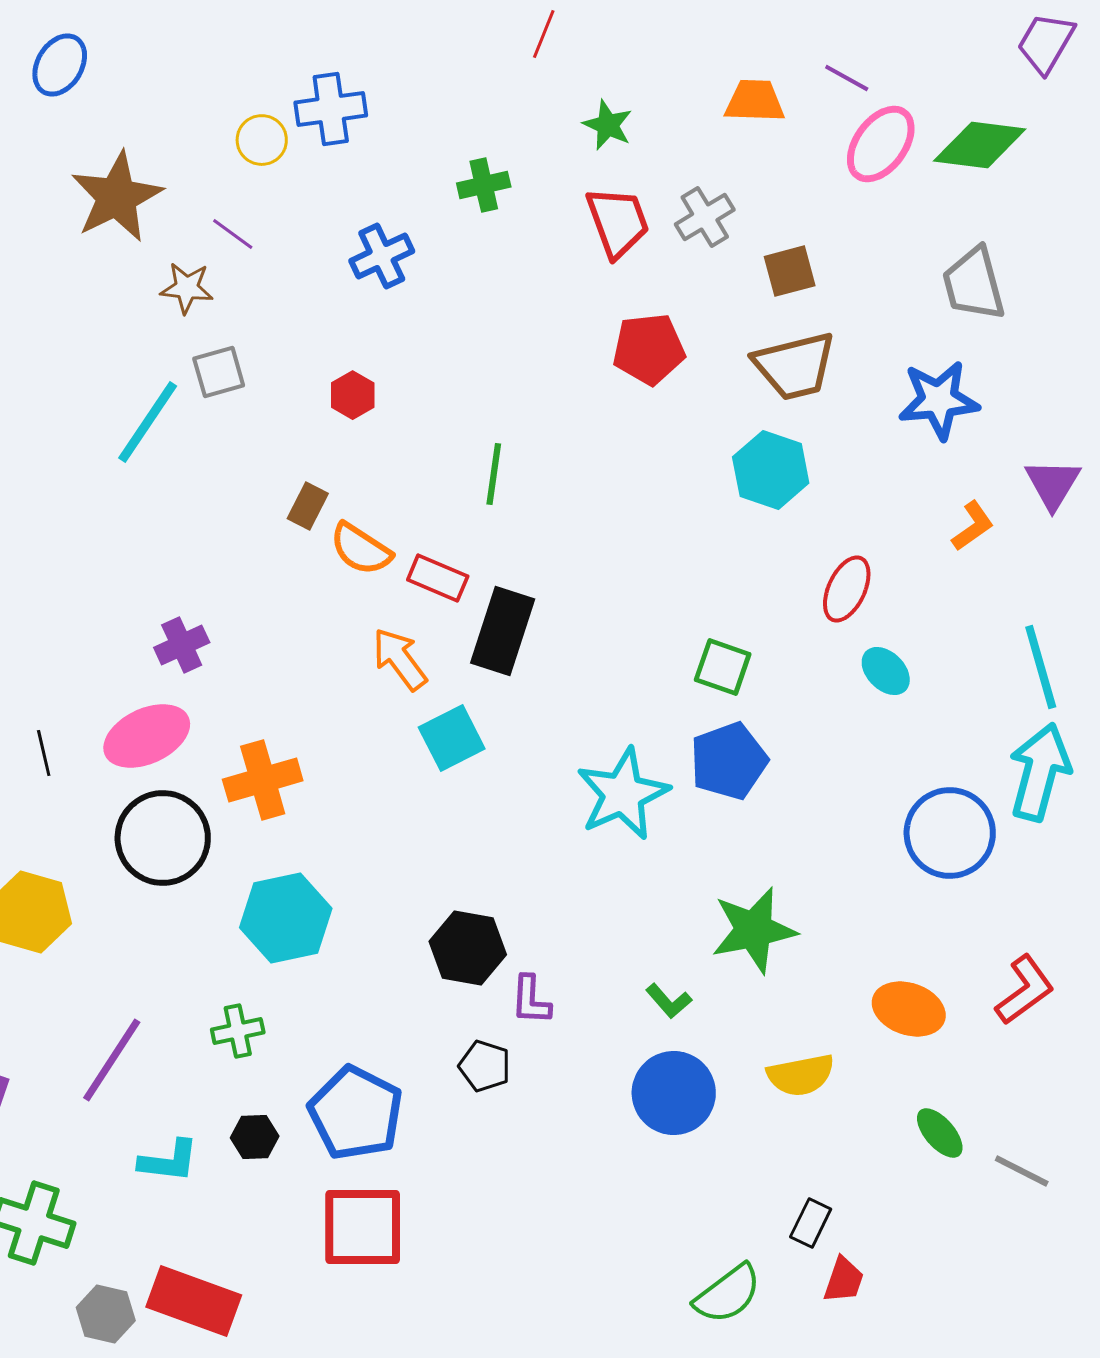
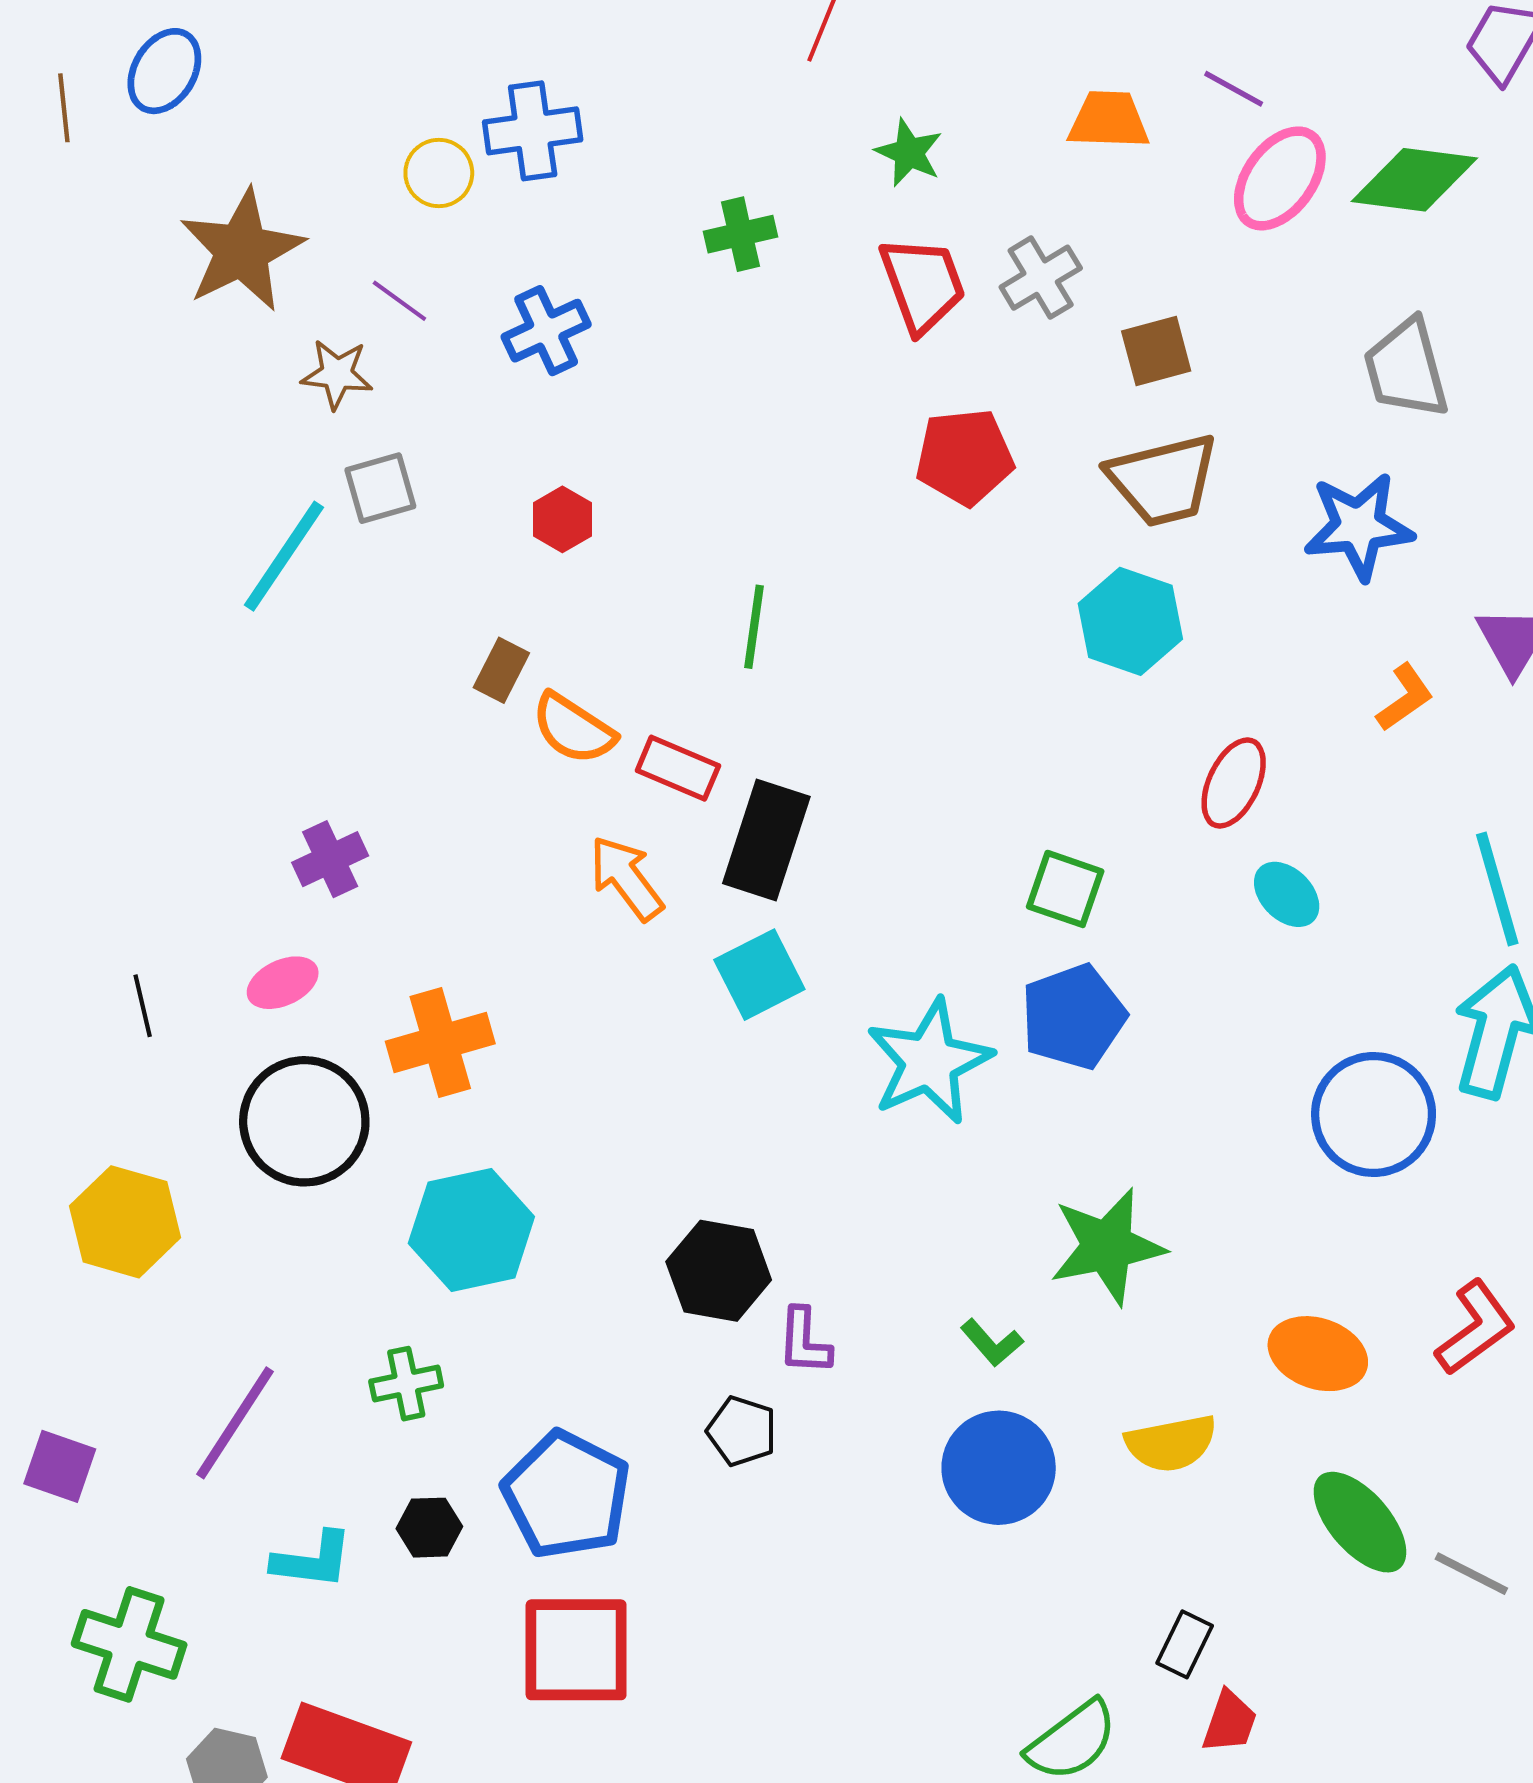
blue cross: (382, 256) -> (546, 331), moved
pink ellipse: (147, 736) -> (283, 983), size x0.6
cyan square: (452, 738) -> (759, 975), moved
green ellipse: (940, 1133) -> (1360, 1522), size x1.5

